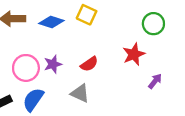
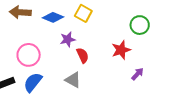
purple star: (53, 64) -> (68, 39), moved
red semicircle: (89, 64) -> (83, 55), turned -84

